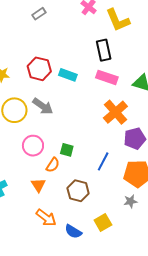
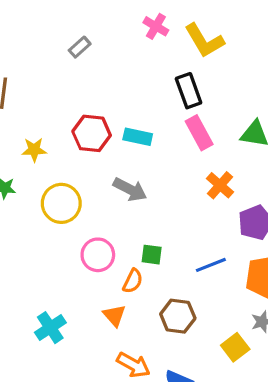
pink rectangle: (107, 77) -> (199, 133), turned 50
gray arrow: (43, 106) -> (130, 189), moved
orange cross: (115, 112) -> (220, 185), size x0.7
blue line: (103, 161) -> (211, 265), turned 48
yellow square: (103, 223) -> (235, 347), moved

